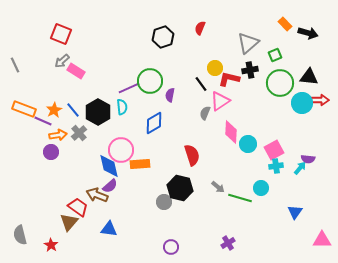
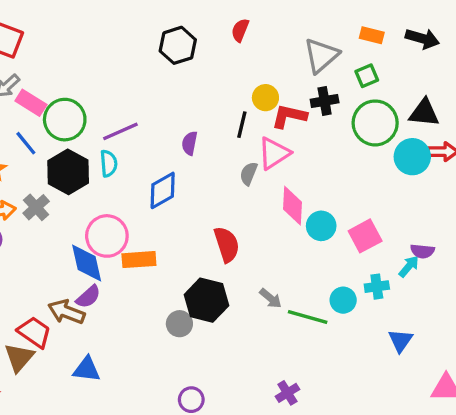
orange rectangle: (285, 24) -> (372, 35), moved, turned -32
green circle: (150, 81) -> (65, 120), moved
black line: (201, 84) -> (242, 125), turned 49
blue line: (73, 110) -> (26, 143), moved
cyan cross: (276, 166) -> (377, 287), moved

